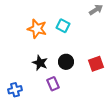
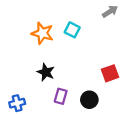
black circle: (66, 62) -> (89, 100), moved
purple rectangle: (53, 84) -> (61, 96), turned 40

